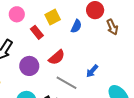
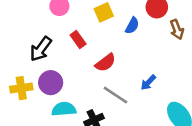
red rectangle: (37, 32) -> (78, 39), moved
purple circle: (29, 66) -> (51, 83), moved

